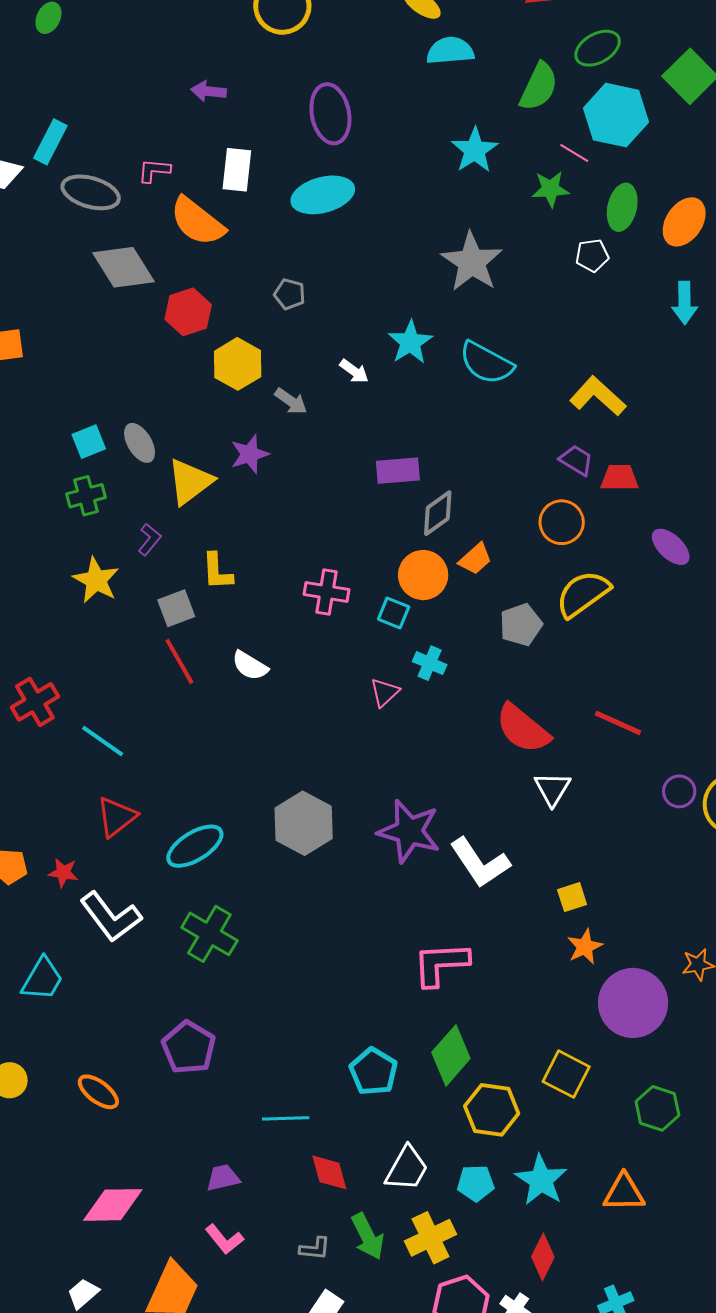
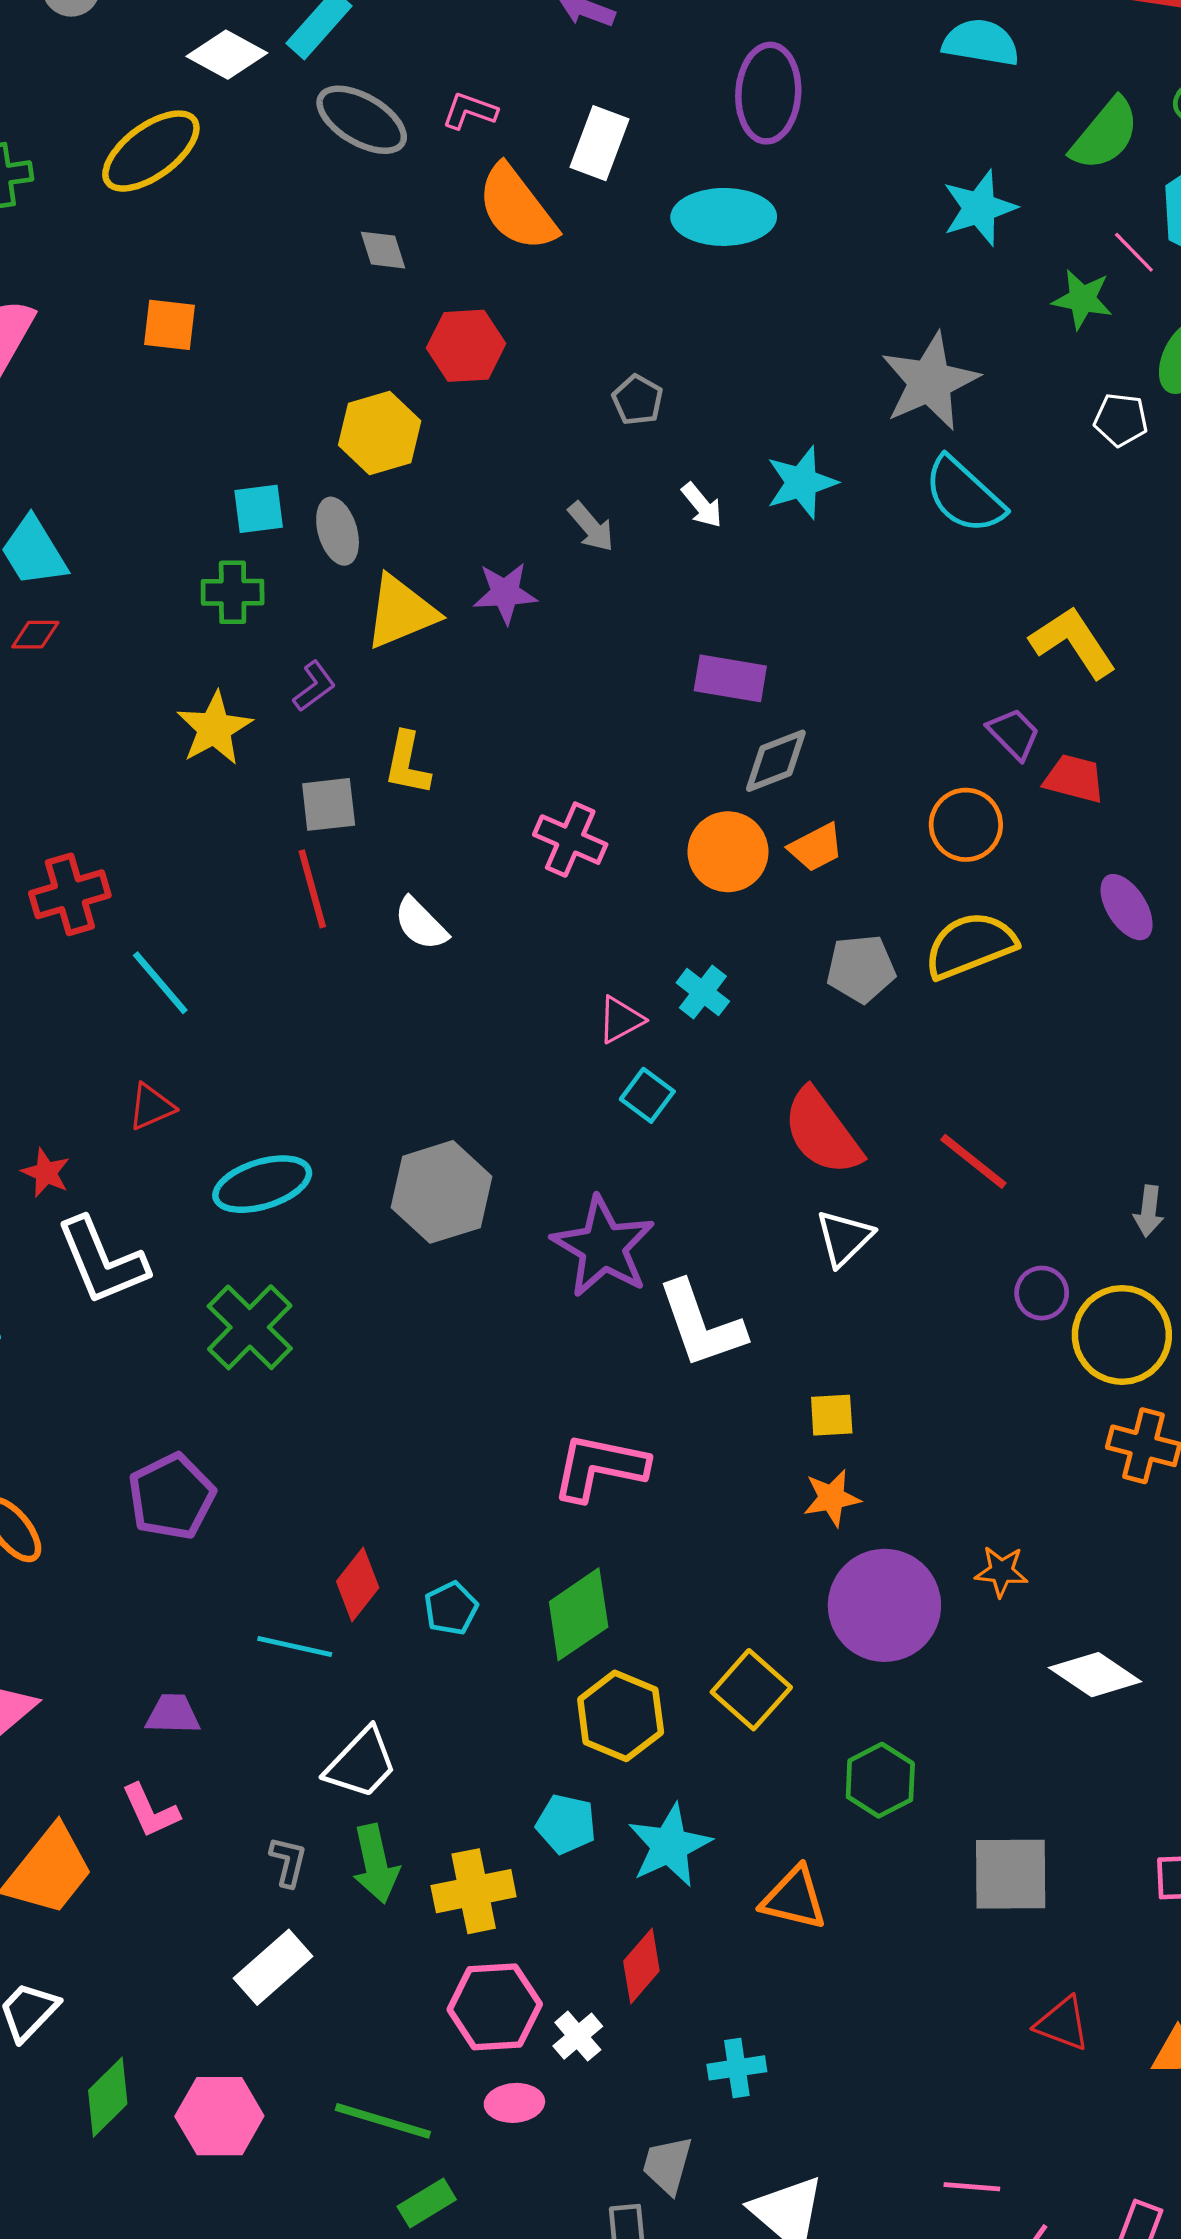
gray diamond: (123, 267) -> (383, 250), size x0.5
gray pentagon: (290, 294) -> (638, 400), moved
cyan semicircle: (486, 363) -> (964, 495), moved
yellow hexagon: (238, 364) -> (380, 433), moved
cyan square: (394, 613) -> (647, 1095), moved
red triangle: (116, 817) -> (151, 1107), size x0.7
cyan pentagon: (373, 1071) -> (451, 1608), size x0.7
white trapezoid: (407, 1169) -> (361, 1763), moved
red diamond: (329, 1172) -> (358, 1585), moved, turned 39
gray L-shape: (315, 1249) -> (288, 1862), turned -96

